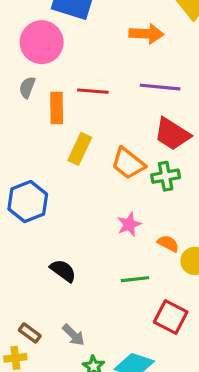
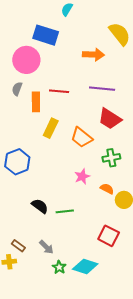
green cross: (166, 176) -> (111, 158), moved
green line: (135, 279) -> (65, 211), moved

